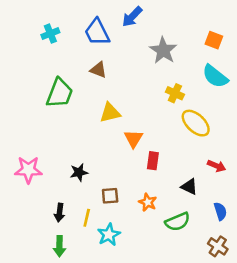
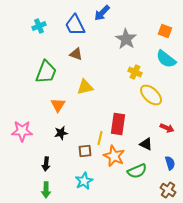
orange triangle: (133, 139) -> (58, 105), moved
red rectangle: (153, 161) -> (118, 124), size x1.5
orange star: (148, 202) -> (114, 156), size x1.5
yellow line: (87, 218) -> (100, 138), moved

